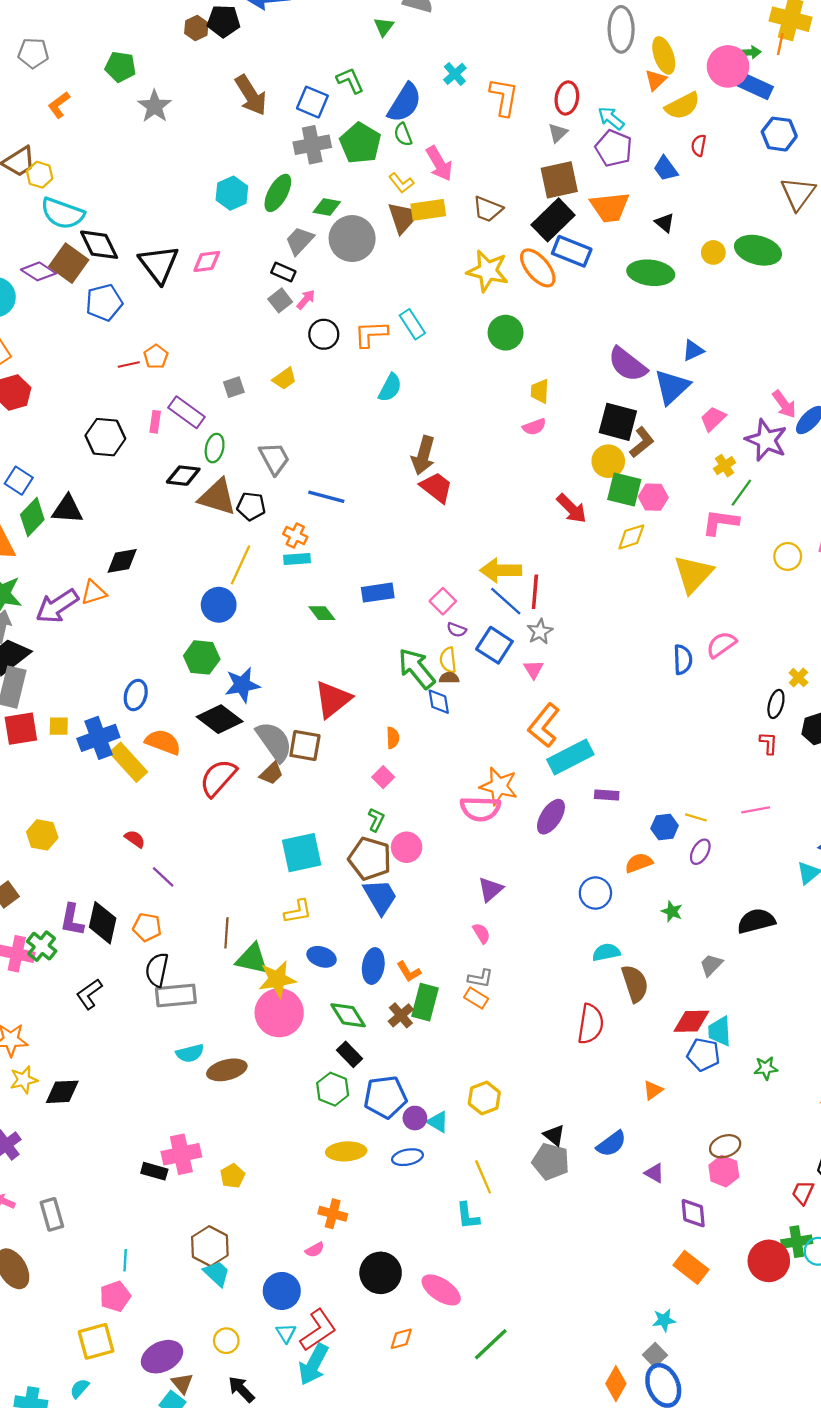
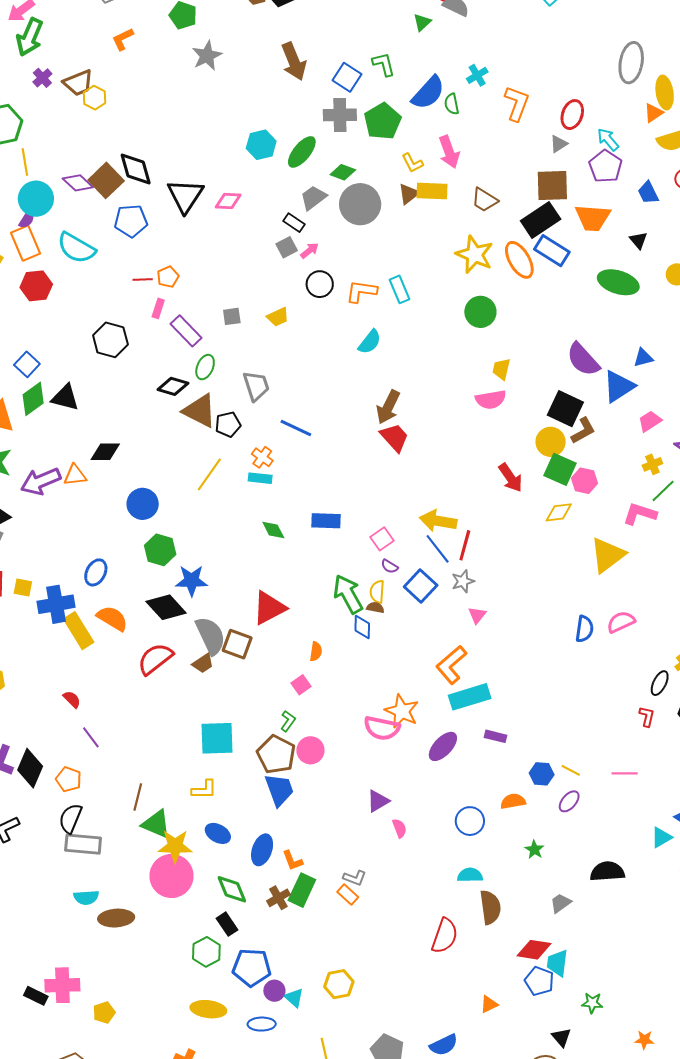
green semicircle: (403, 134) -> (452, 104), moved
cyan semicircle: (63, 213) -> (76, 248), moved
brown triangle: (403, 217) -> (409, 194), size x0.7
pink rectangle: (155, 422) -> (158, 308), moved
pink semicircle: (534, 427) -> (491, 400), size x1.4
black pentagon: (251, 506) -> (228, 424), turned -30
blue circle: (219, 605) -> (143, 504), moved
pink triangle: (533, 669) -> (477, 615), moved
pink semicircle: (481, 933) -> (399, 828), moved
black triangle: (554, 1135) -> (561, 1037), moved

